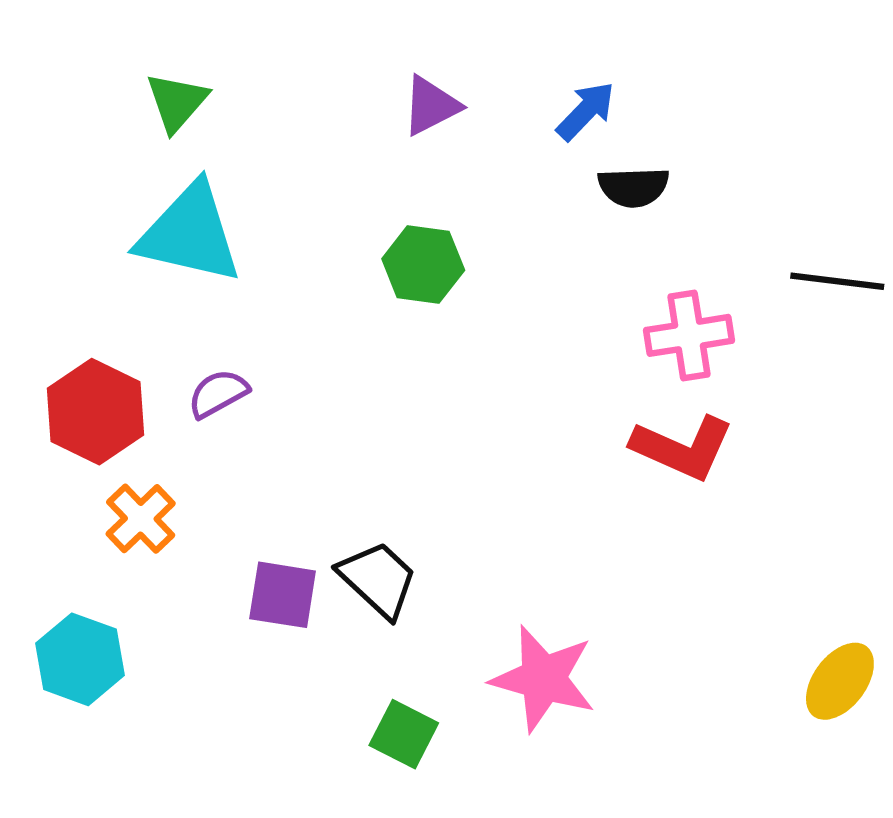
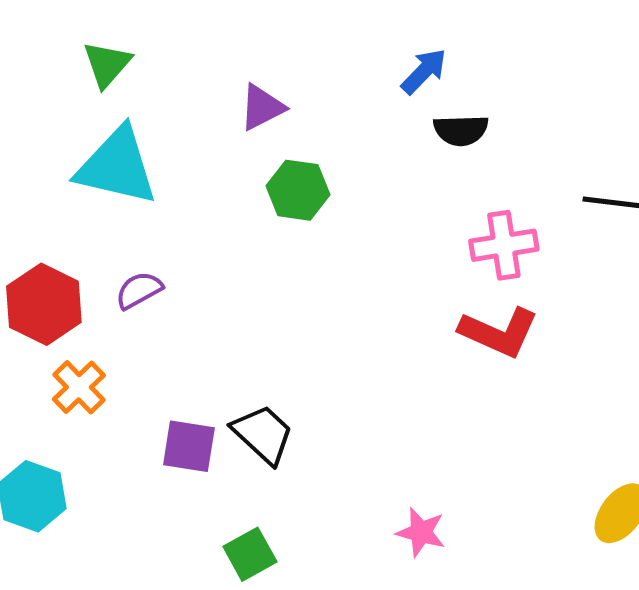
purple triangle: (431, 106) -> (262, 107), moved
pink star: (543, 679) -> (421, 532), moved, size x0.6
green square: (404, 734) -> (250, 554), moved, turned 34

